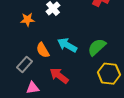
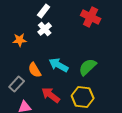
yellow hexagon: (109, 74) -> (83, 97), moved

